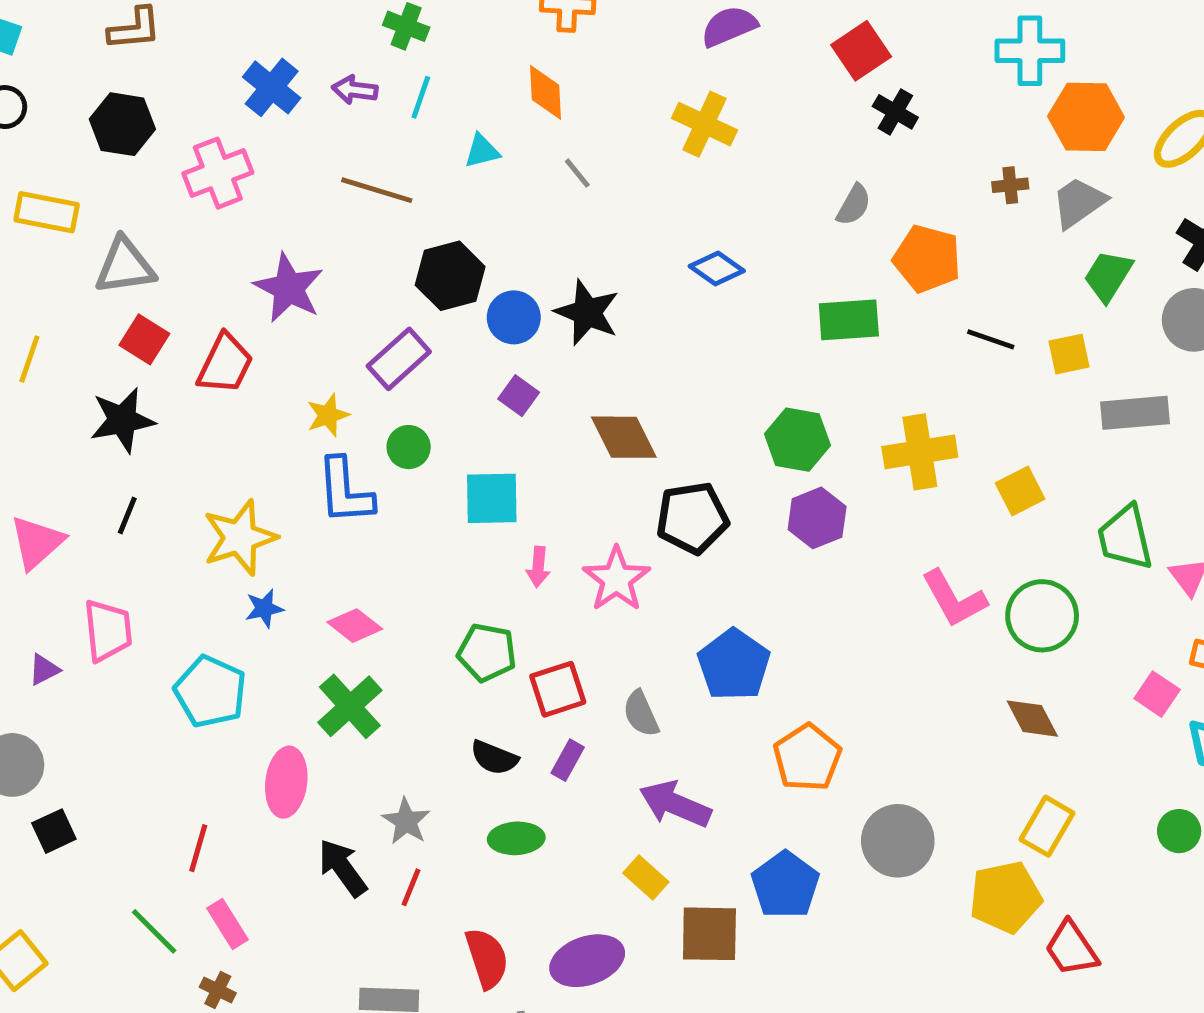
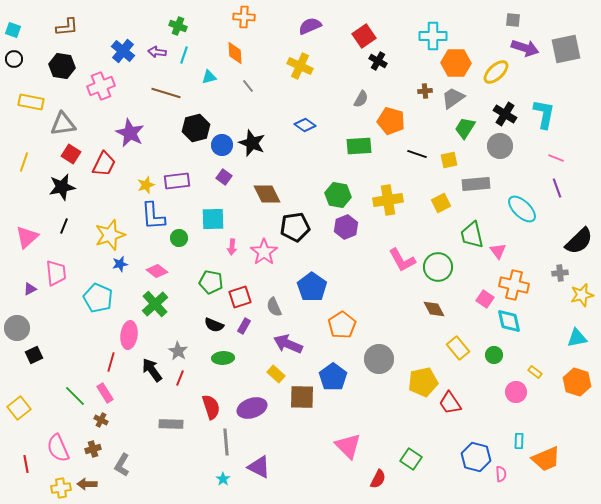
purple rectangle: (399, 359) -> (177, 181), moved, turned 35
green circle: (409, 447) -> (179, 238), moved
yellow square: (1020, 491) -> (441, 203), moved
yellow rectangle: (1047, 826) -> (458, 348), moved, turned -70
red line: (198, 848) -> (111, 362), moved

